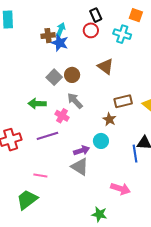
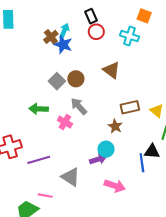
black rectangle: (96, 15) -> (91, 16), moved
brown cross: (48, 36) -> (51, 37), turned -32
purple line: (47, 136) -> (39, 160), moved
purple arrow: (82, 150) -> (98, 159), moved
gray triangle: (80, 167) -> (71, 177), moved
pink line: (40, 176) -> (45, 196), moved
pink arrow: (121, 189) -> (115, 186), moved

